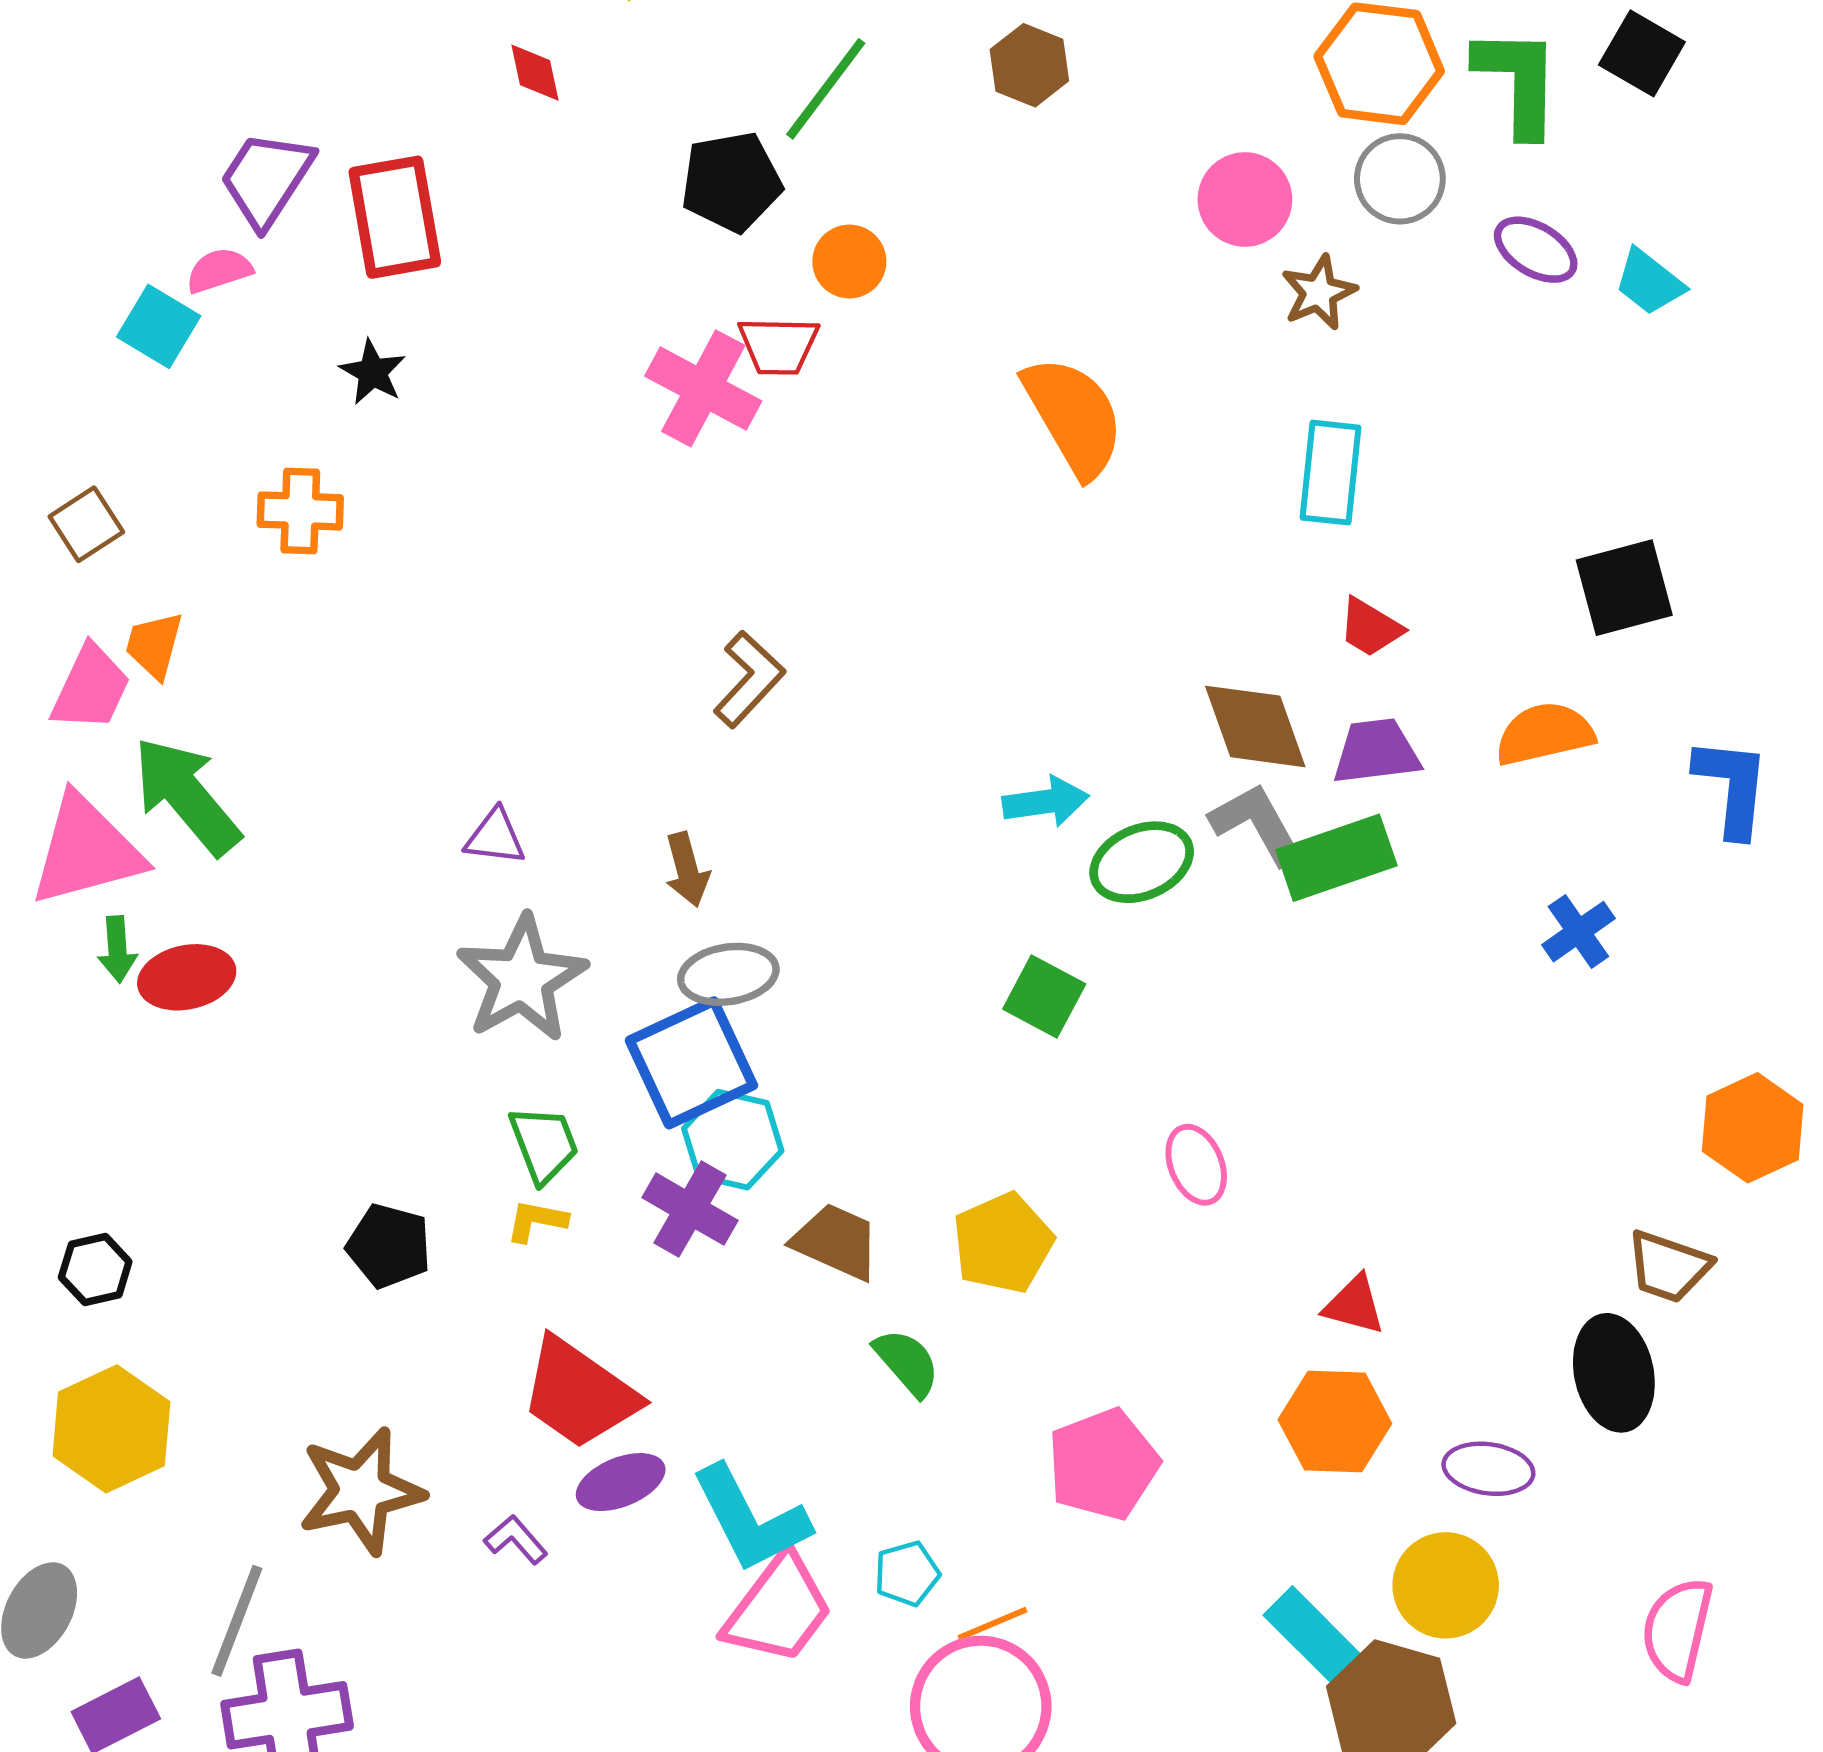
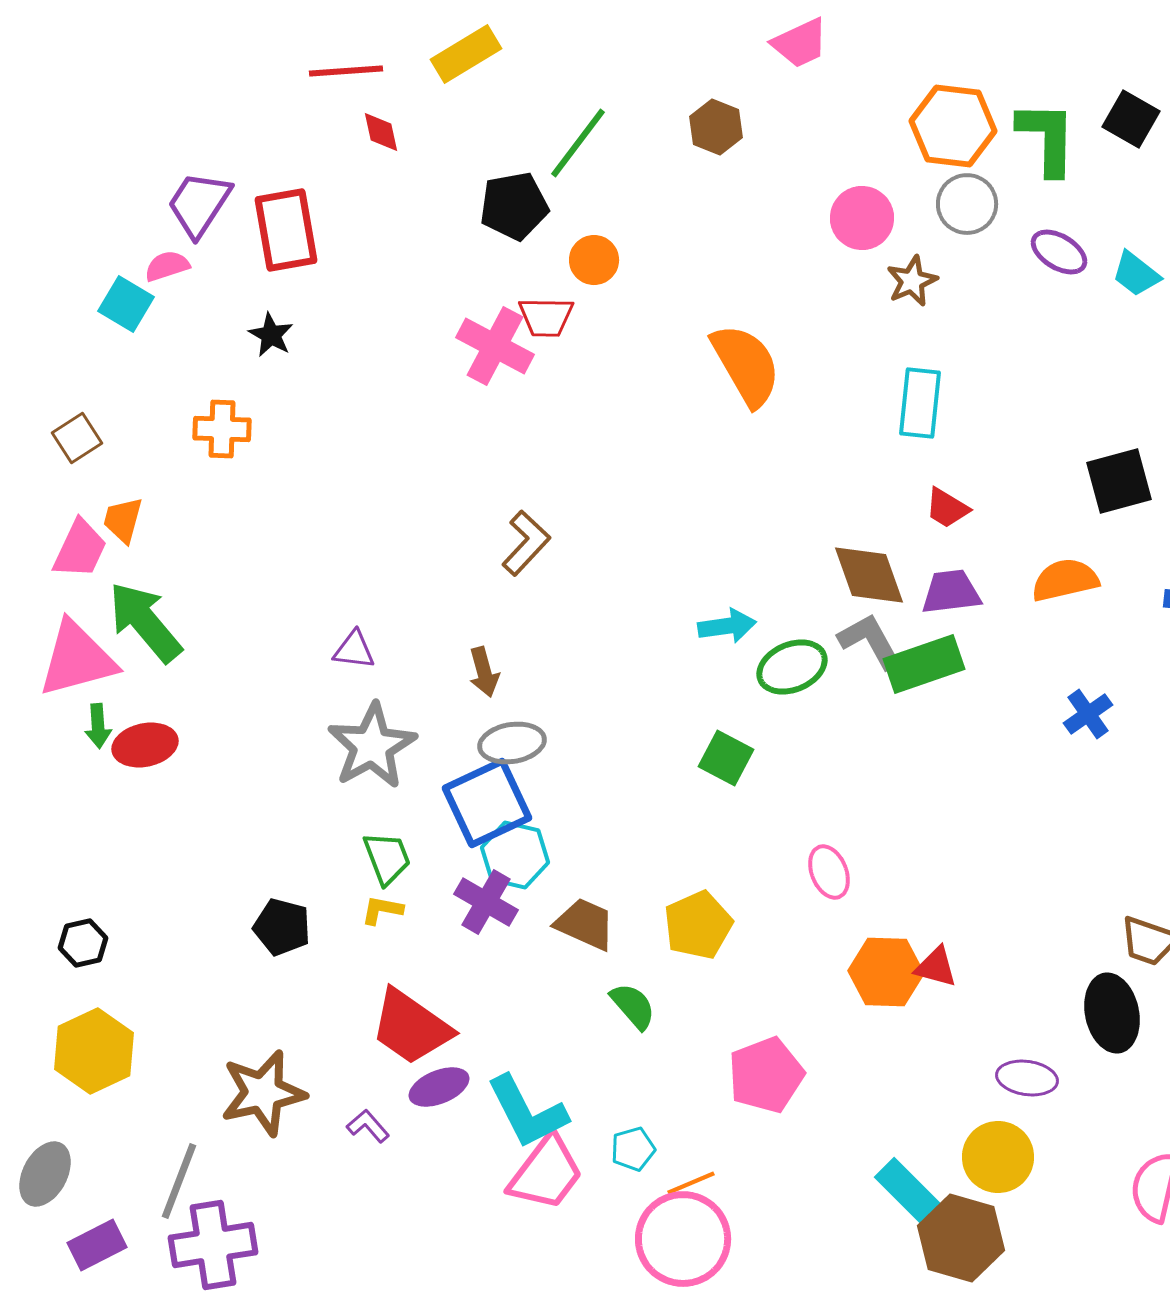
orange hexagon: (1335, 1422) -> (886, 972), moved

